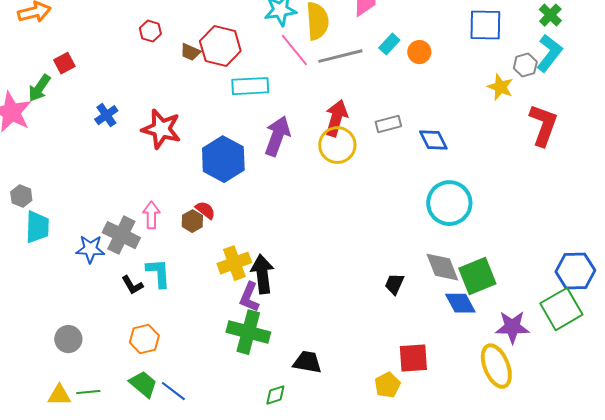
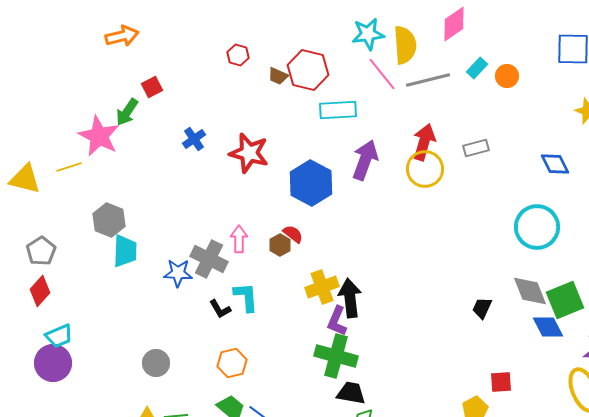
blue diamond: (433, 140) -> (555, 164), moved
gray hexagon: (21, 196) -> (109, 220), size x1.5
red square: (413, 358) -> (501, 382), size x0.7
black trapezoid: (307, 362) -> (351, 393), moved

